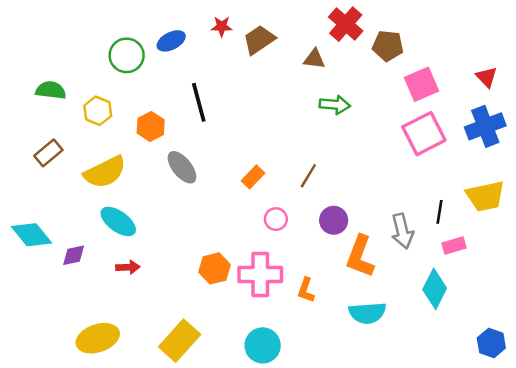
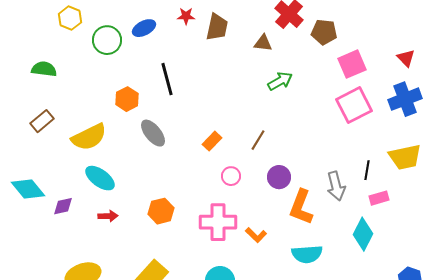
brown trapezoid: (259, 40) -> (217, 27), turned 136
green arrow: (335, 105) -> (280, 81), turned -35
yellow hexagon: (98, 111) -> (70, 18), moved
orange hexagon: (214, 268) -> (161, 211), moved
orange L-shape: (306, 290) -> (256, 235), turned -65

